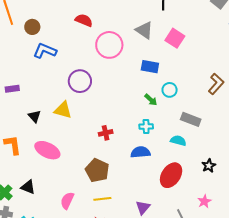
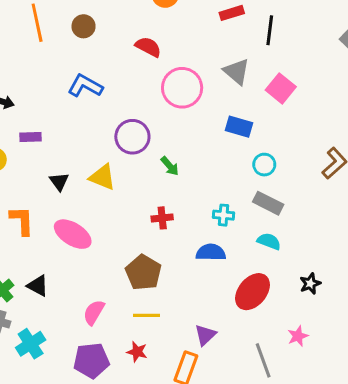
brown circle: (32, 27) -> (84, 26), moved
green arrow: (151, 100) -> (170, 166), moved
gray rectangle: (191, 119) -> (268, 203), moved

